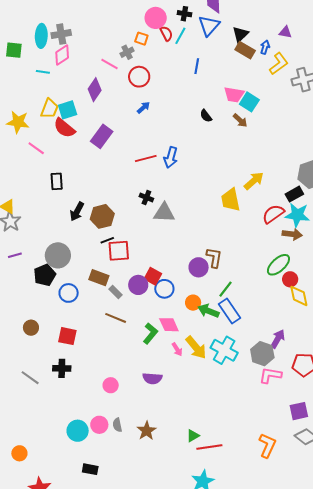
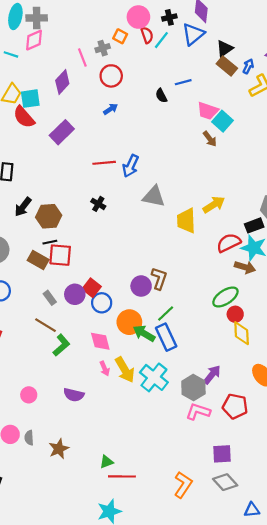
black cross: (184, 14) -> (169, 17), turned -32
pink line: (110, 64) -> (82, 58), turned 30
blue line: (197, 66) -> (183, 82), moved, turned 56
black semicircle: (206, 116) -> (161, 96), moved
gray triangle: (164, 213) -> (154, 197), moved
brown rectangle: (99, 278) -> (38, 260), moved
orange circle: (193, 303) -> (129, 322), size x1.5
green L-shape: (150, 333) -> (61, 345), moved

